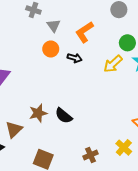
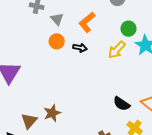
brown star: (38, 113) -> (52, 113), moved
black semicircle: (64, 116) -> (122, 104), moved

